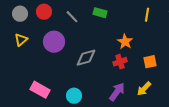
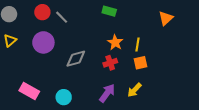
red circle: (44, 12) -> (42, 12), moved
green rectangle: (100, 13) -> (109, 11), moved
yellow line: (147, 15) -> (137, 45), moved

